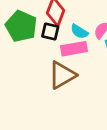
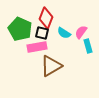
pink rectangle: (74, 49) -> (37, 47), moved

